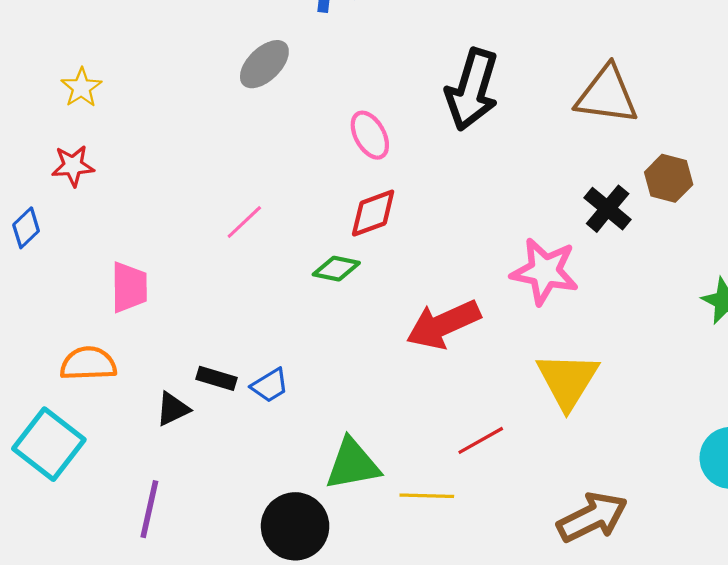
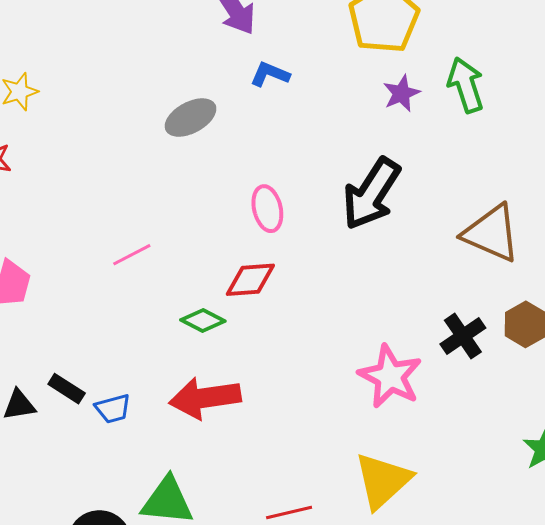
red arrow: (443, 324) -> (205, 398), moved

